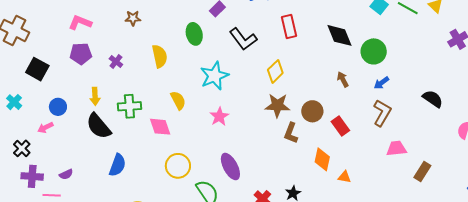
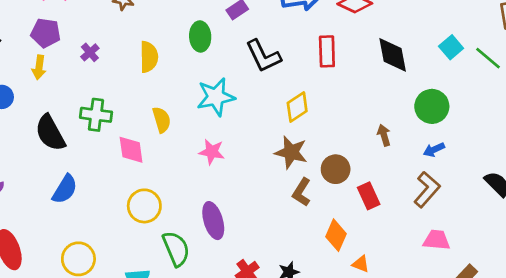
black diamond: (339, 35) -> (393, 55), moved
yellow arrow: (95, 96) -> (39, 67), moved
pink star: (219, 116) -> (212, 152), turned 30

